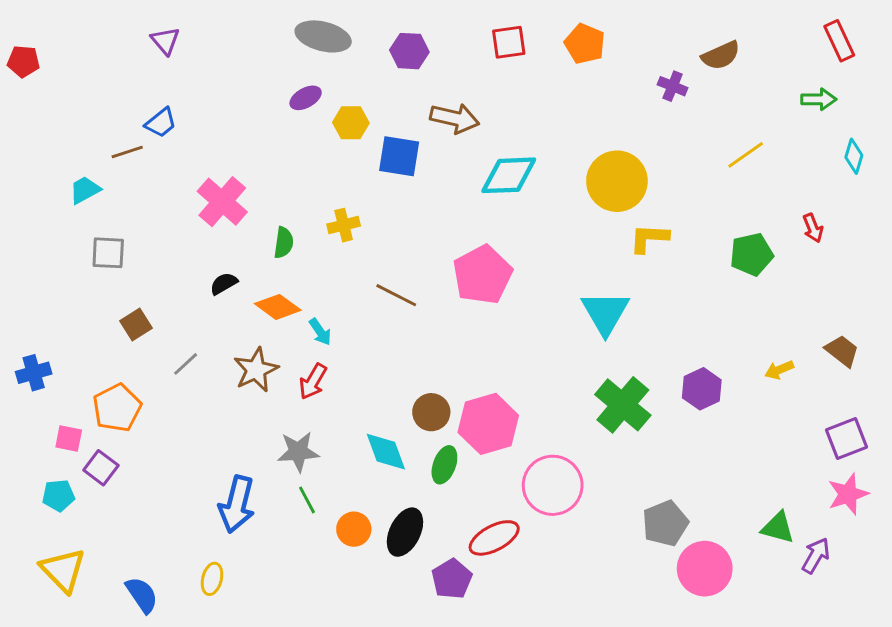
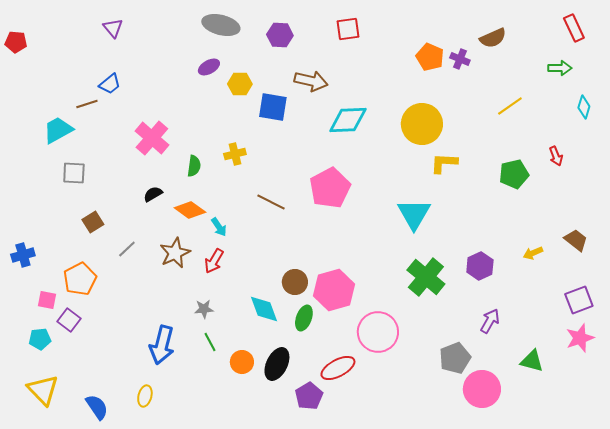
orange pentagon: (585, 44) -> (430, 57), moved
cyan trapezoid: (85, 190) -> (58, 130), size x1.4
gray star: (298, 452) -> (204, 309), size x0.7
purple arrow: (816, 555) -> (490, 321), moved

